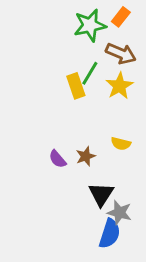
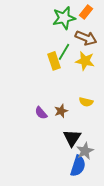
yellow star: (119, 86) -> (85, 61), turned -30
gray star: (119, 213) -> (85, 151), turned 30

